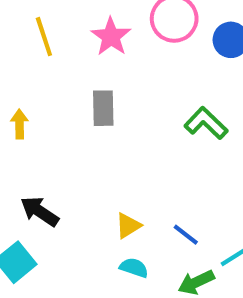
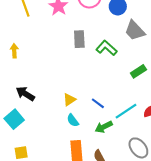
gray rectangle: (103, 108) -> (79, 39), moved
cyan semicircle: (134, 268) -> (73, 120), turned -144

